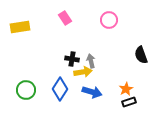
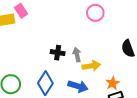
pink rectangle: (65, 18) -> (21, 11), moved
yellow arrow: (83, 72) -> (91, 66), moved

